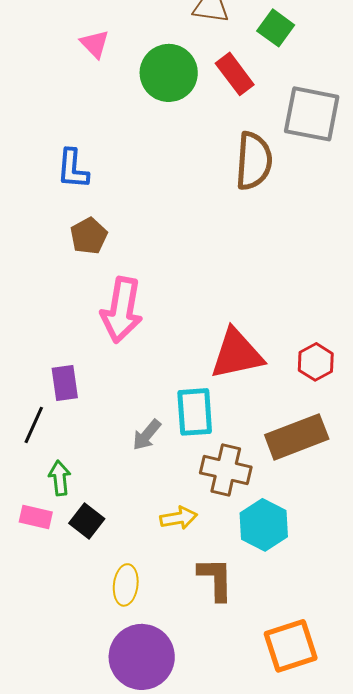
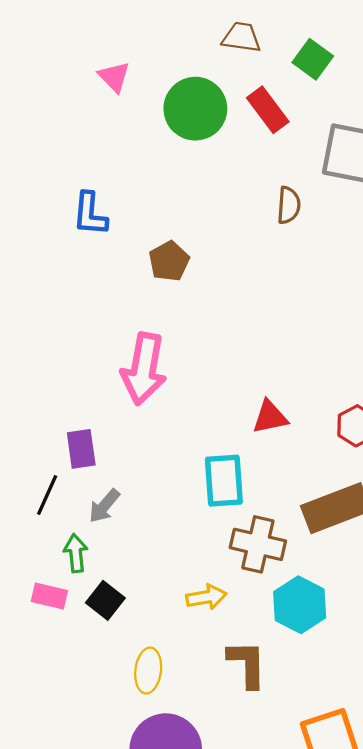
brown semicircle: (254, 161) -> (289, 205), size x0.6
brown pentagon: (89, 236) -> (169, 261), moved
red triangle: (237, 354) -> (270, 417), size x0.6
gray arrow: (147, 435) -> (104, 506), moved

